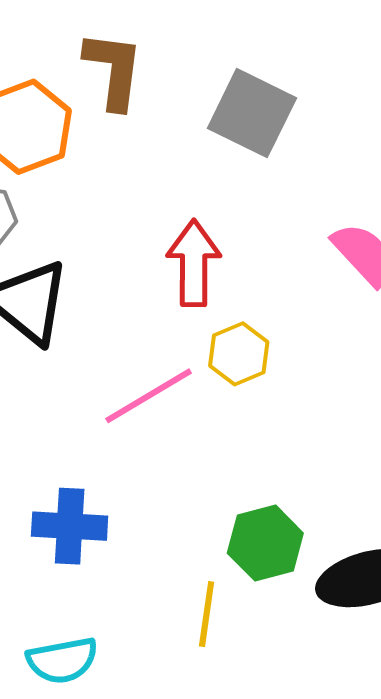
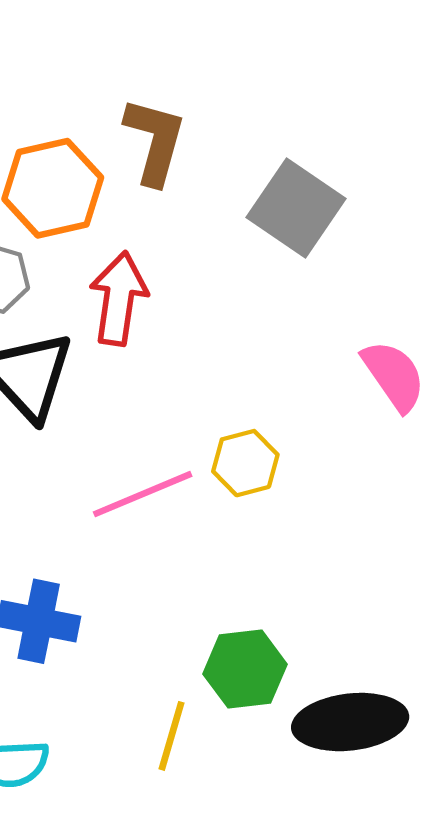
red arrow: (194, 263) -> (119, 299), moved

